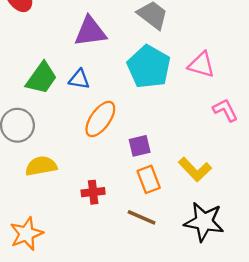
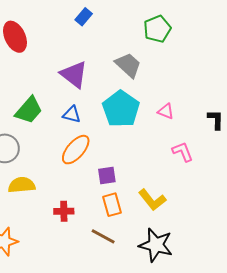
purple triangle: (90, 32) -> (74, 74), turned 40
pink triangle: (201, 65) -> (166, 111), size x0.7
blue triangle: (79, 79) -> (72, 114), moved

